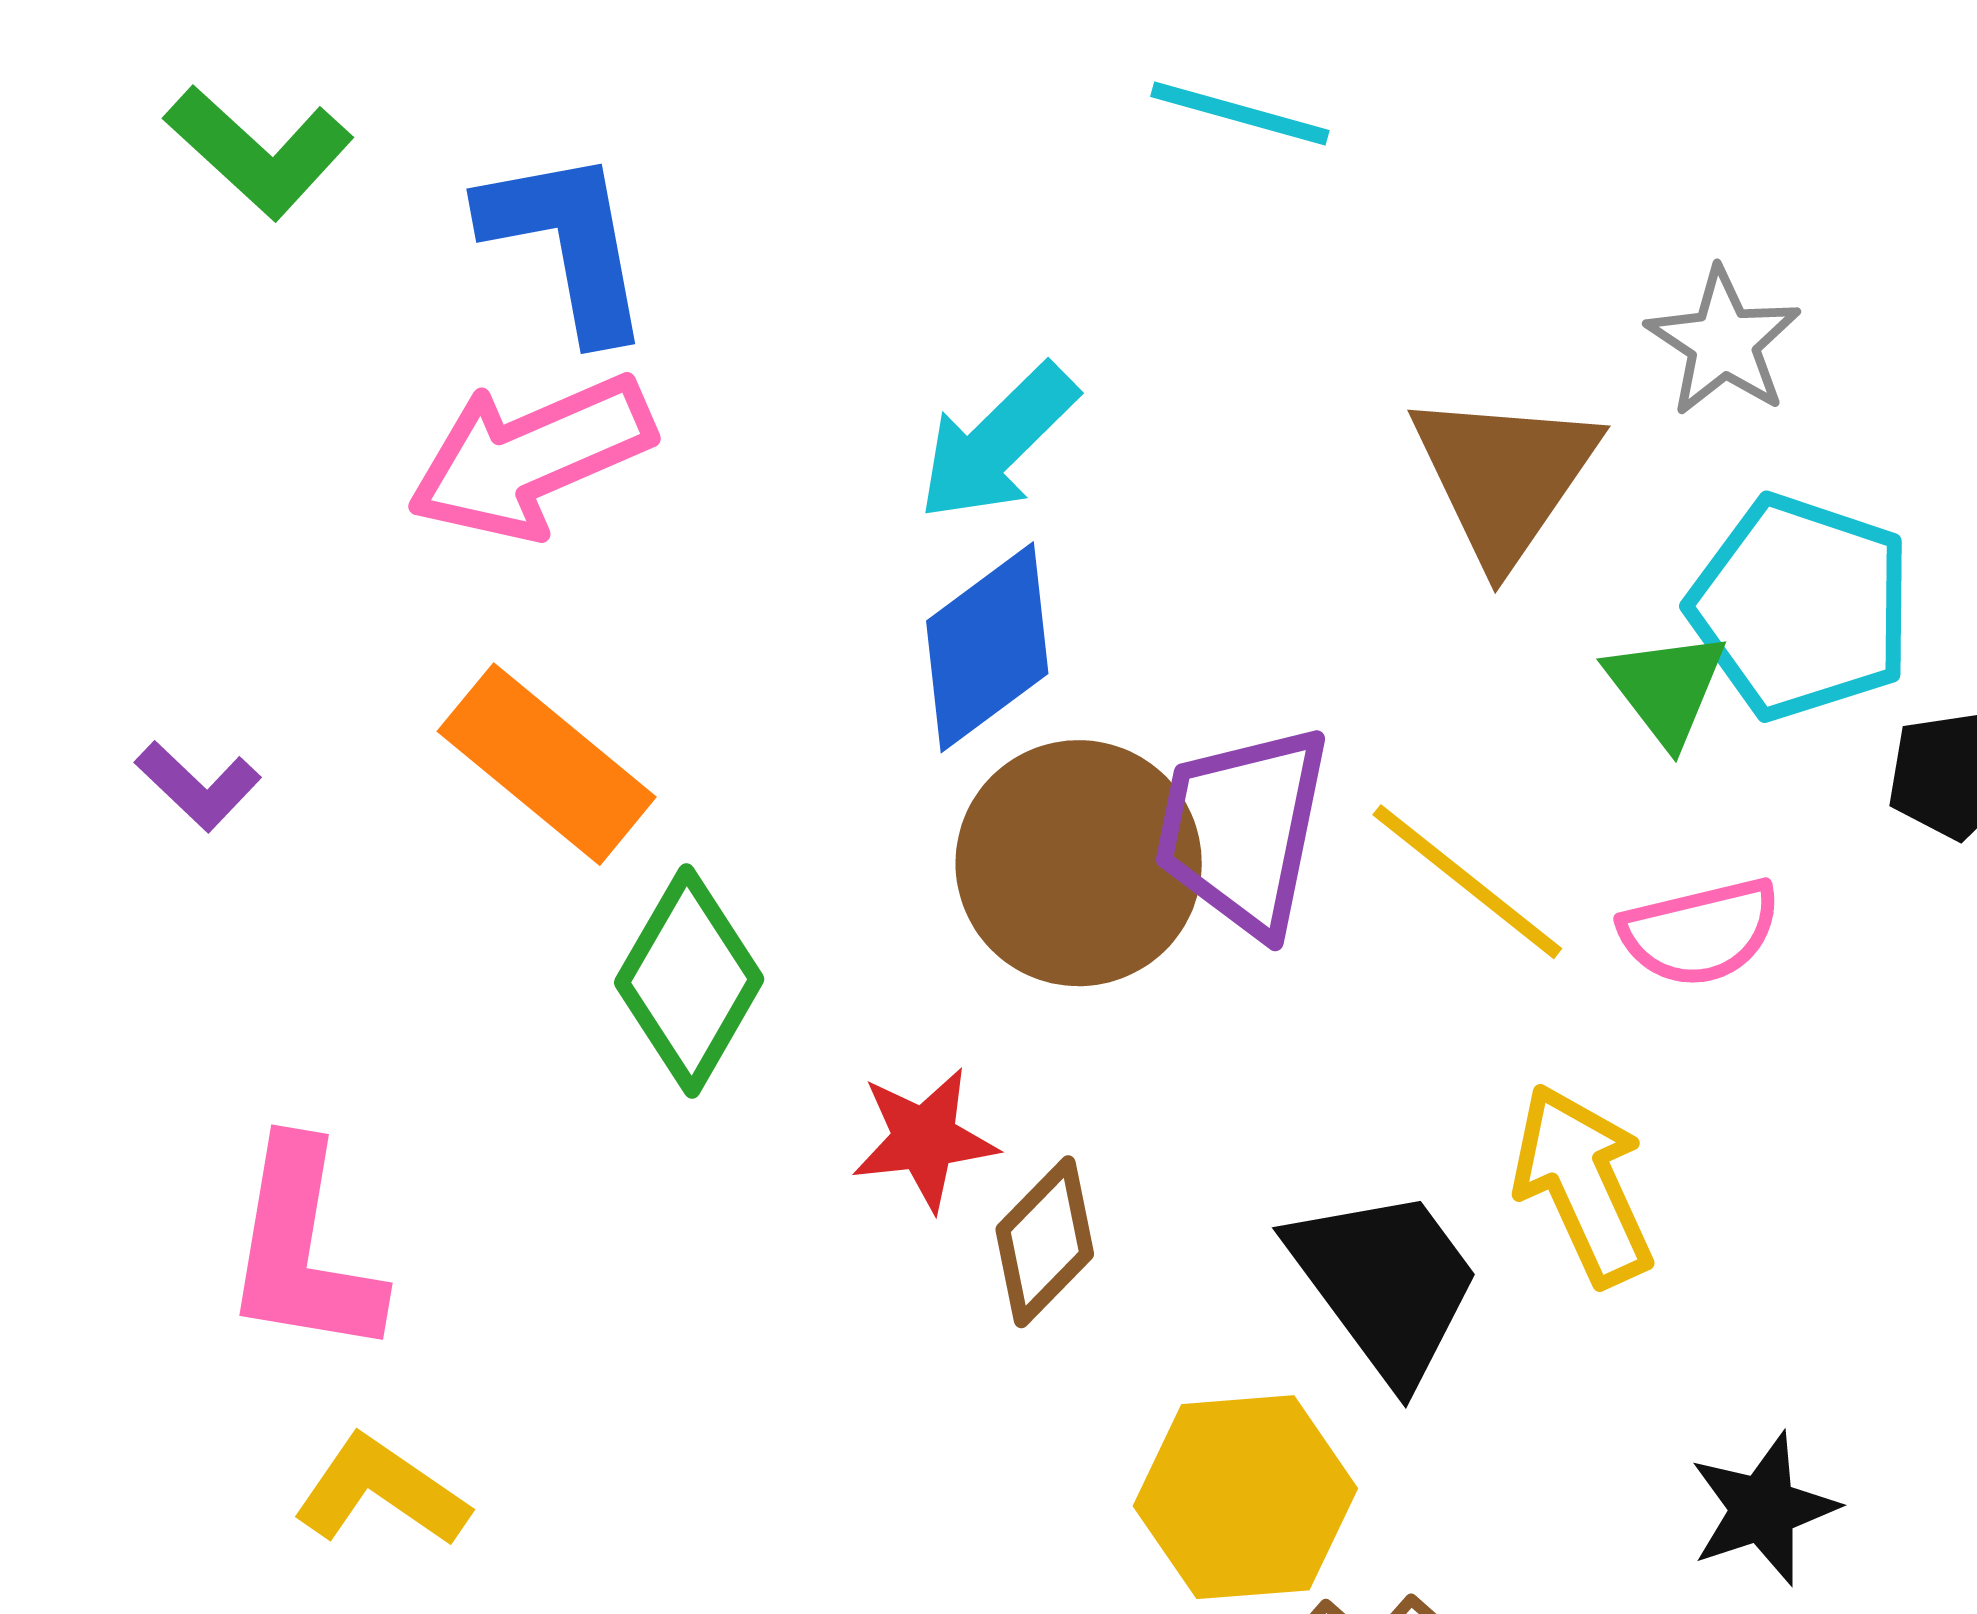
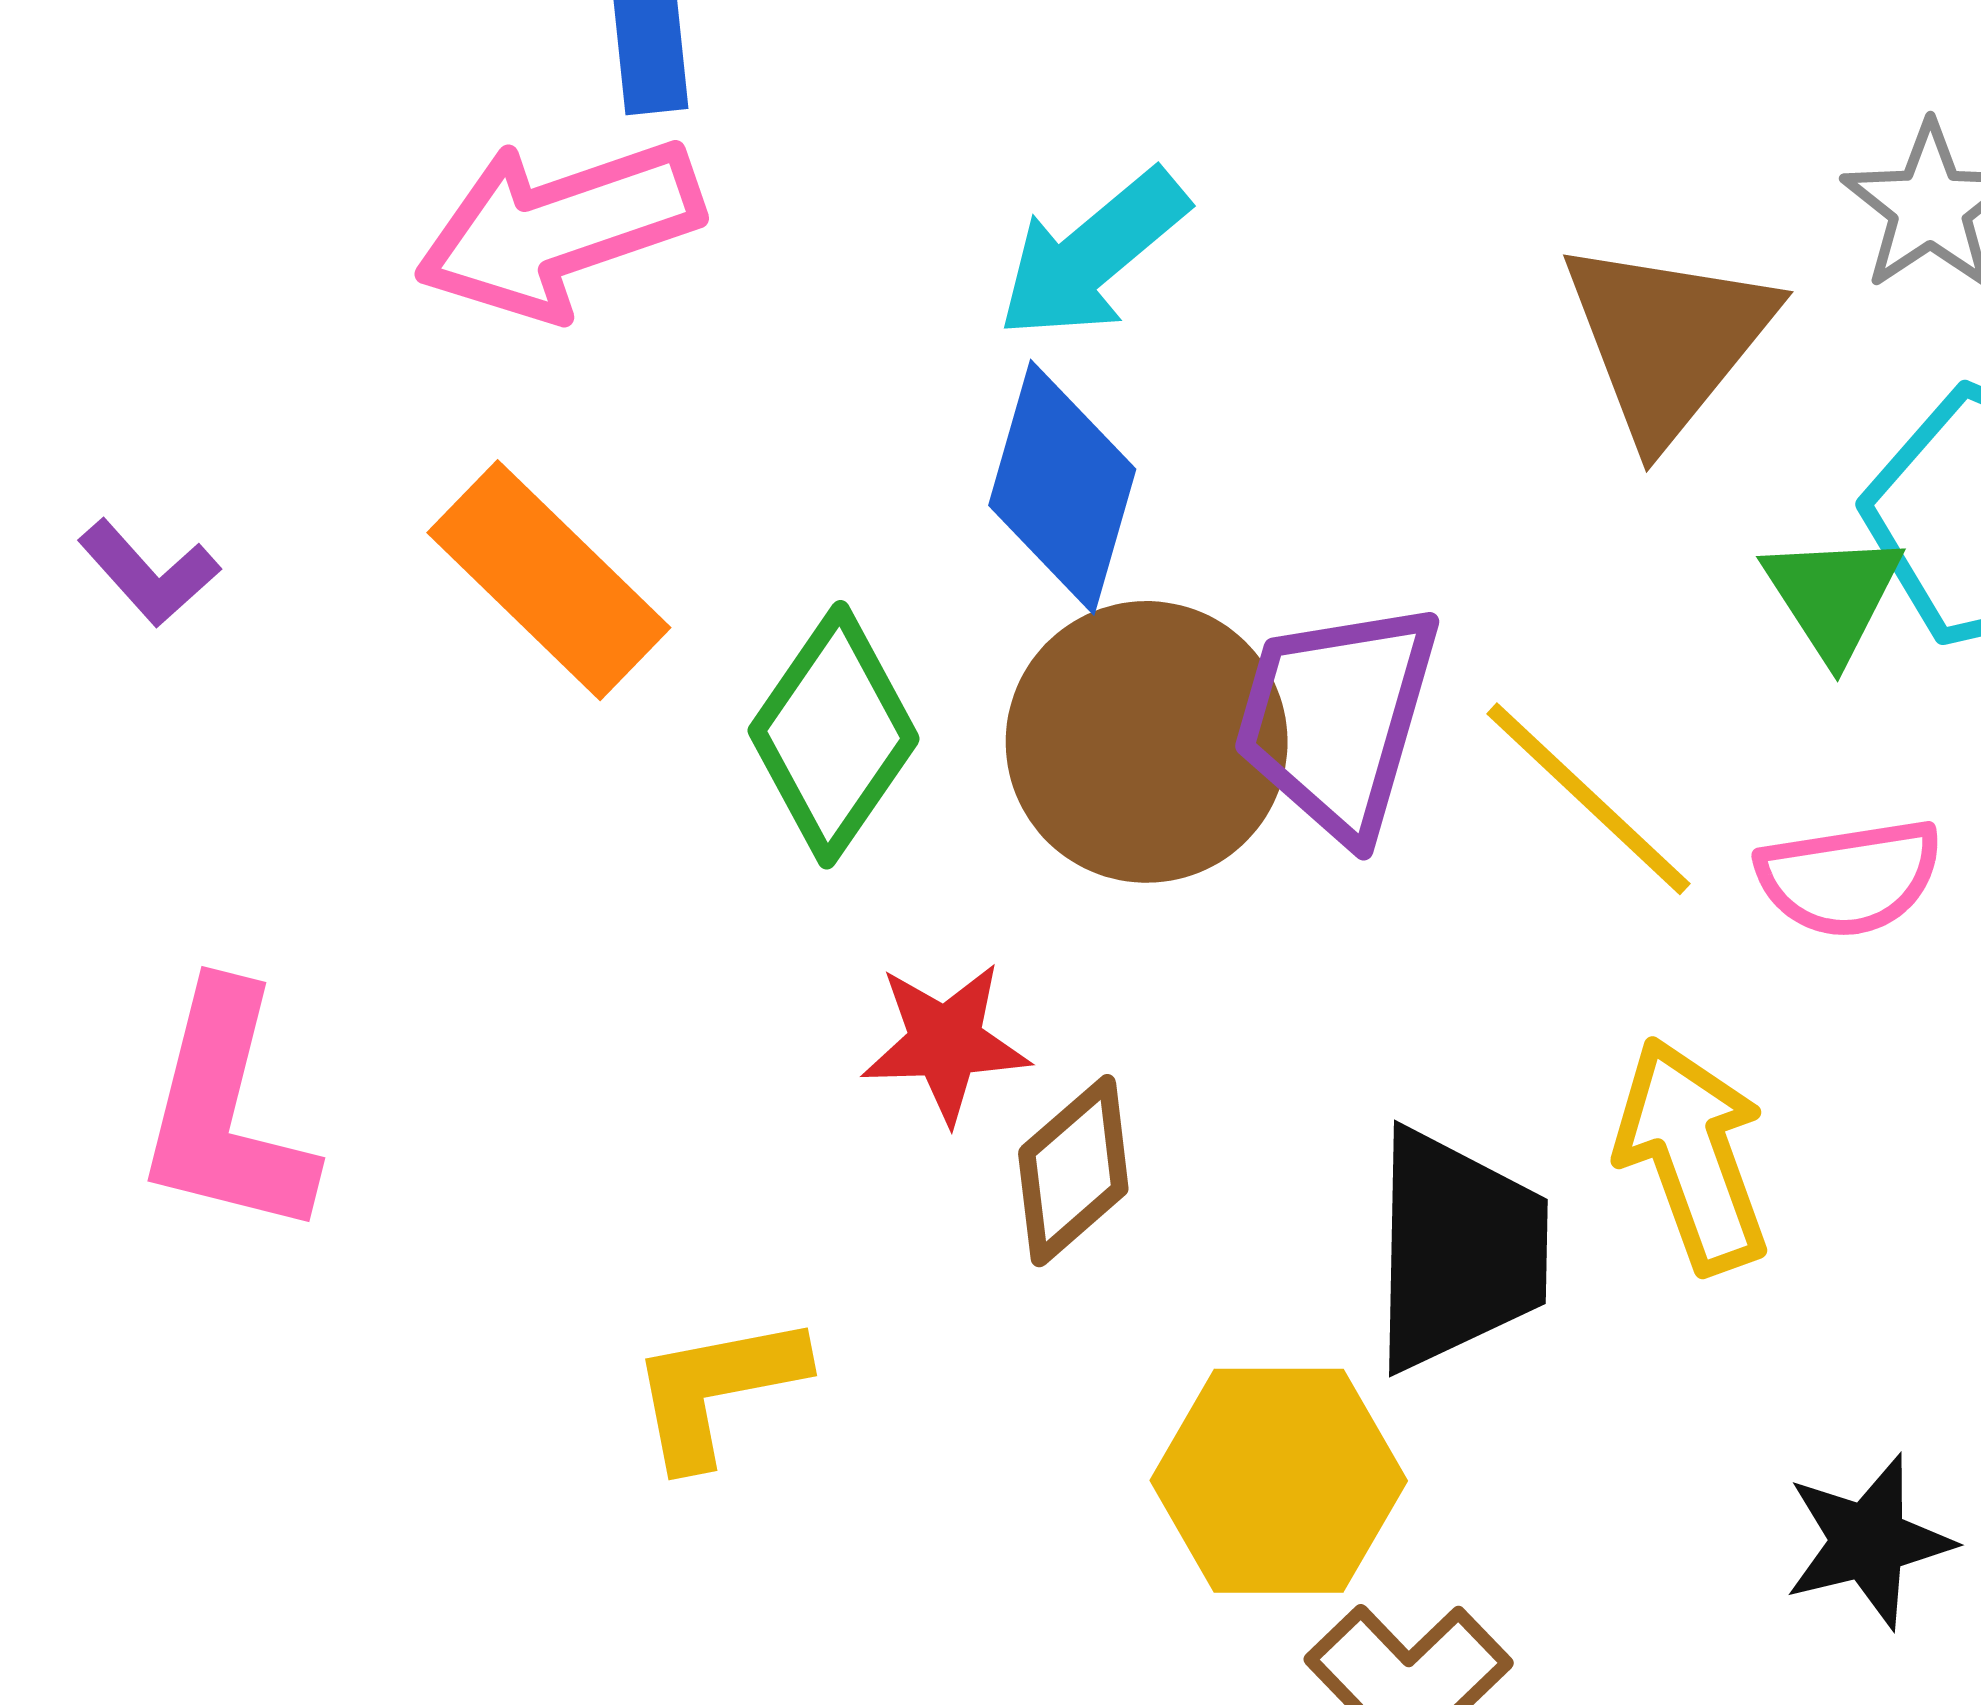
blue diamond: (987, 647) -> (1062, 487), turned -42
green diamond: (689, 981) -> (834, 735), moved
black trapezoid: (1386, 1284) -> (1458, 1250), turned 33
yellow L-shape: (381, 1491) -> (717, 1390), moved, turned -50

